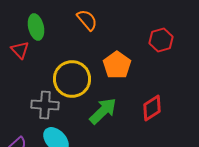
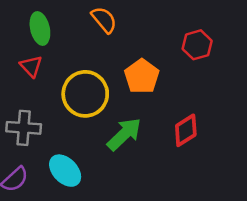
red triangle: (20, 50) -> (31, 66), moved
gray cross: (45, 105) -> (24, 128), moved

